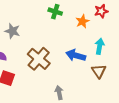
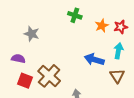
red star: (101, 11) -> (121, 27), moved
brown cross: (39, 59) -> (49, 76), moved

